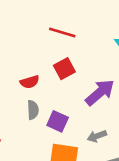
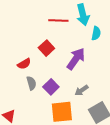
red line: (62, 33) -> (58, 21), moved
purple square: (58, 121) -> (51, 87), turned 35

